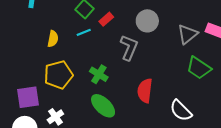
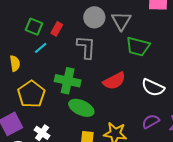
gray triangle: (188, 34) -> (121, 21), moved
green trapezoid: (199, 68) -> (138, 46), moved
green cross: (99, 74) -> (68, 81), size x1.4
red semicircle: (145, 91) -> (114, 81), turned -105

